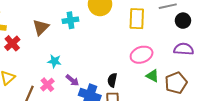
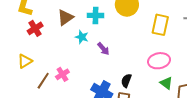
cyan star: (54, 61) -> (82, 37), moved
purple arrow: (72, 80) -> (103, 49), moved

